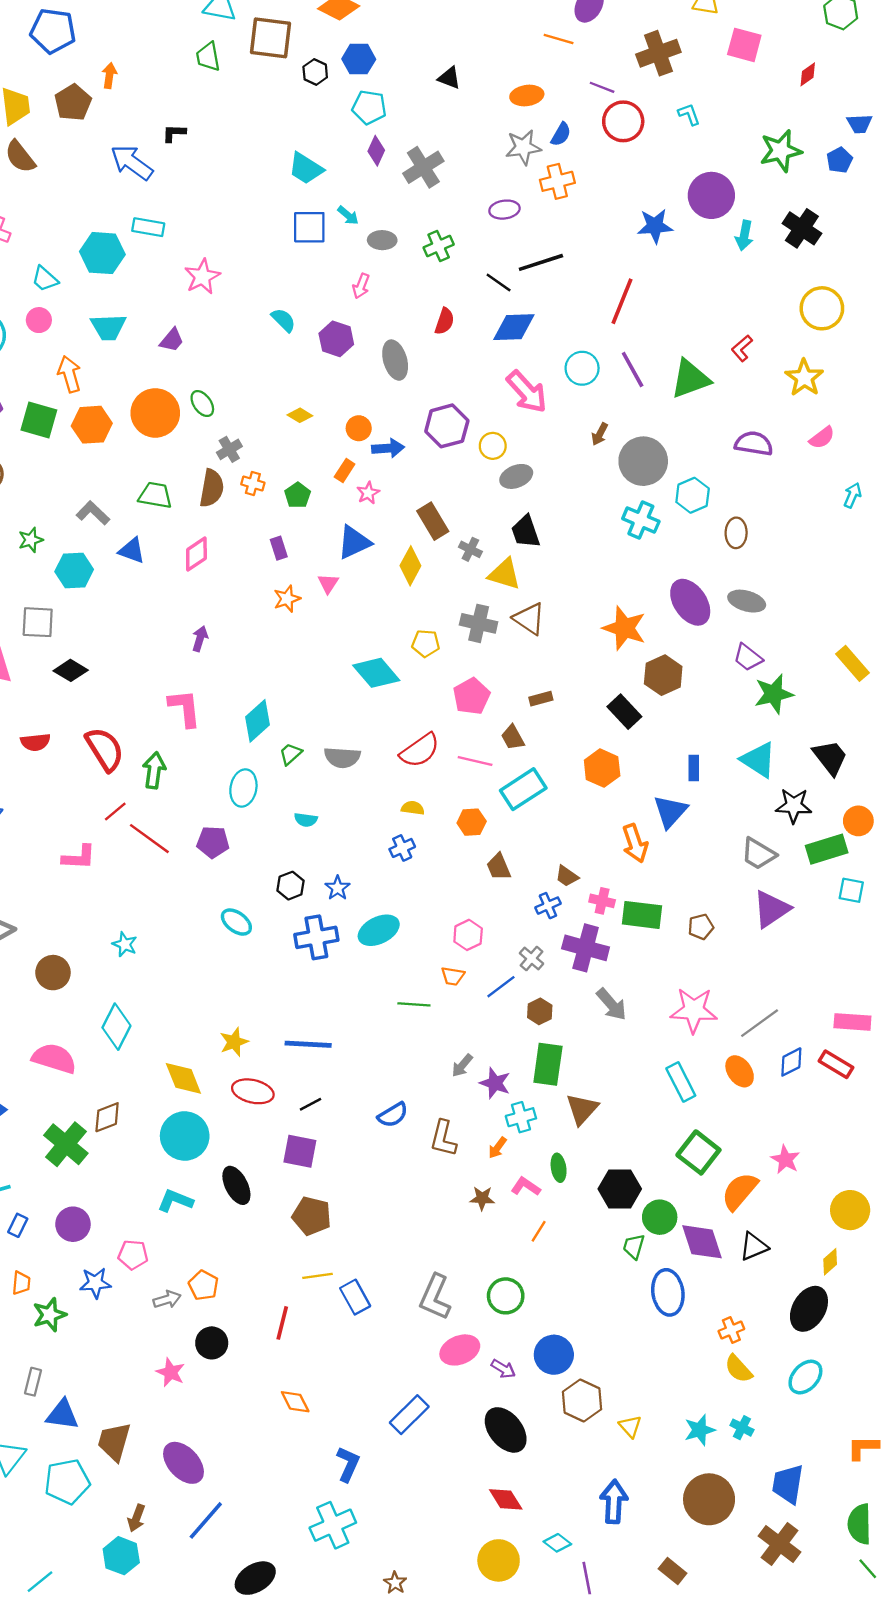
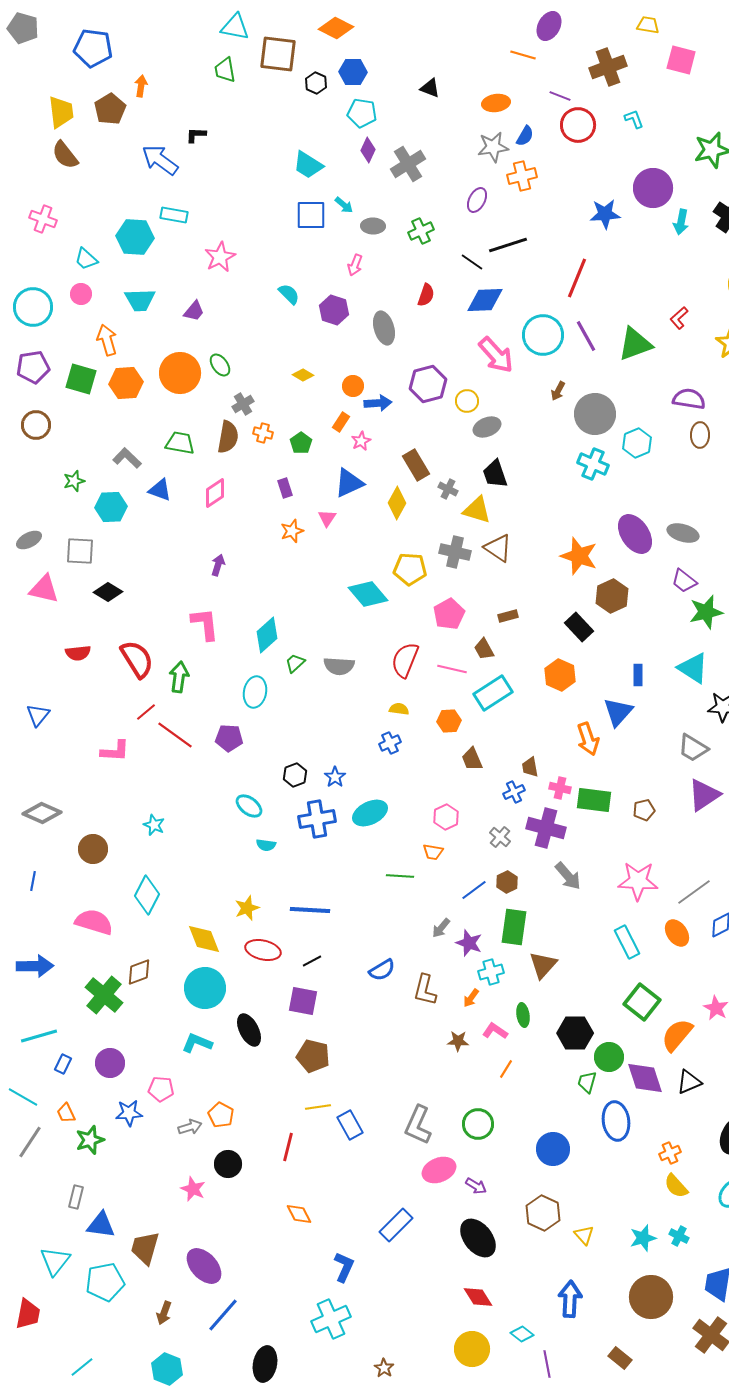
purple ellipse: (504, 210) -> (477, 200), turned -55
cyan circle: (582, 368) -> (543, 335), size x1.4
brown ellipse: (736, 533) -> (700, 435), moved
yellow pentagon: (426, 643) -> (410, 569), size x1.4
red semicircle: (420, 750) -> (405, 660), turned 147
cyan semicircle: (306, 820) -> (266, 845), moved
brown trapezoid: (567, 876) -> (530, 767), turned 45
blue line: (501, 987) -> (474, 890), moved
orange trapezoid: (21, 1283) -> (66, 1113), turned 150
blue circle: (554, 1355) -> (553, 1149), moved
cyan hexagon: (121, 1556) -> (167, 1369), moved
black ellipse: (255, 1578) -> (265, 1364), turned -48

